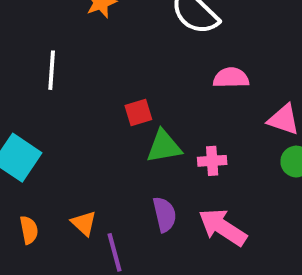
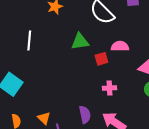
red square: (138, 112) -> (101, 59), moved
green triangle: (164, 146) -> (80, 42), moved

